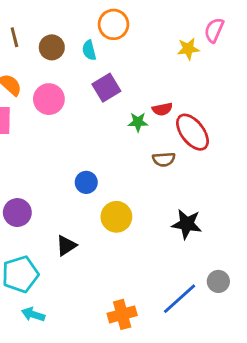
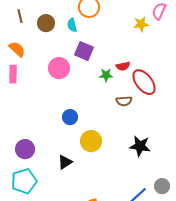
purple square: (106, 88) -> (84, 51), turned -36
pink circle: (49, 99) -> (59, 68), moved
purple circle: (17, 213) -> (25, 149), moved
black triangle: (66, 246) -> (65, 162), moved

